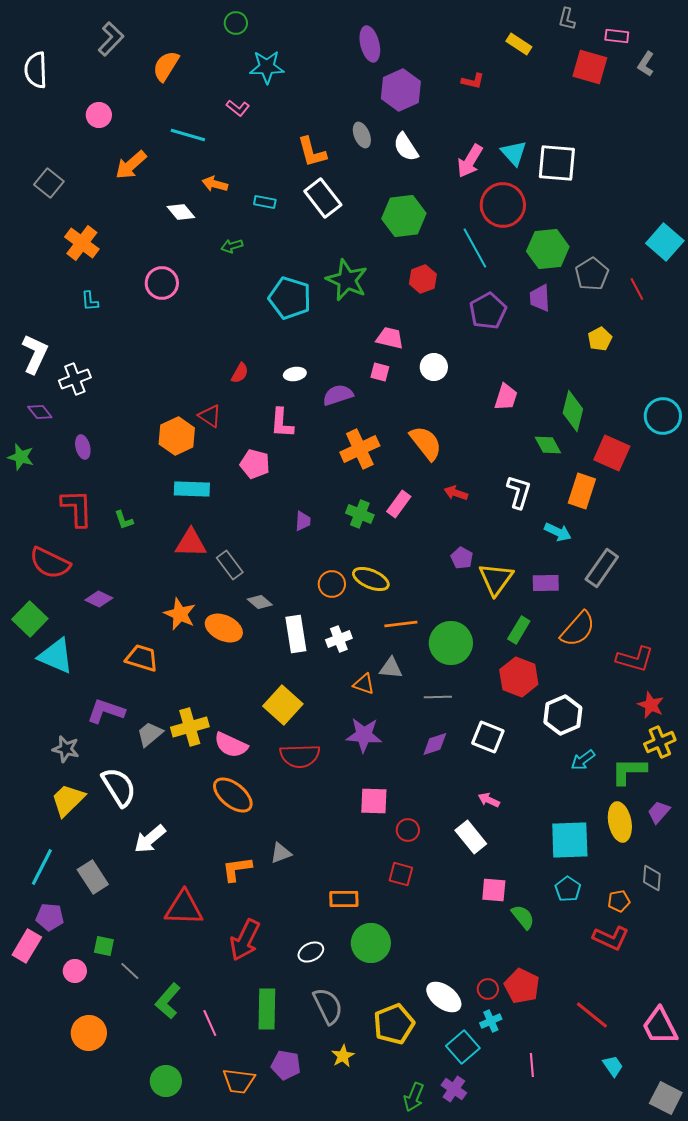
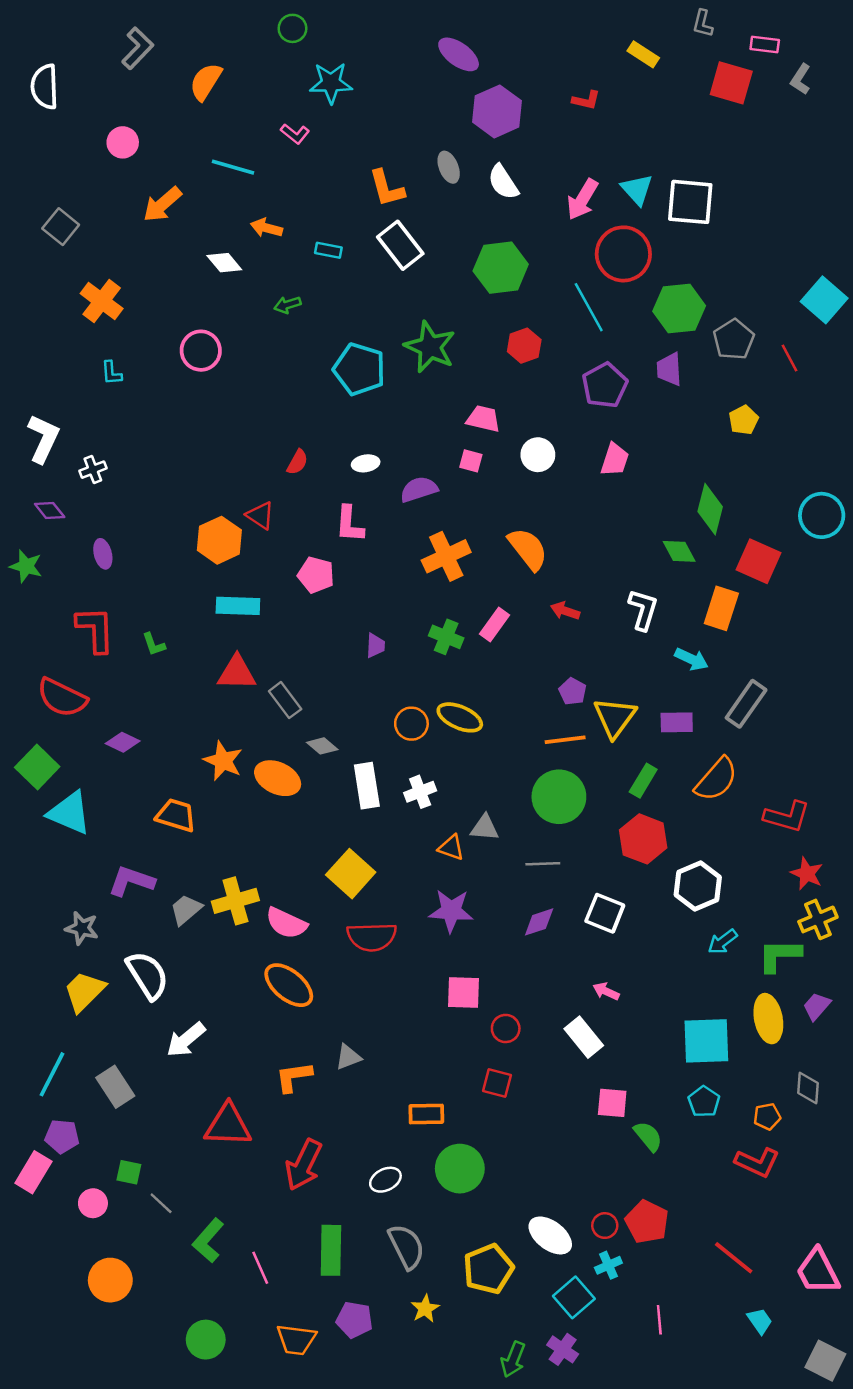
purple ellipse: (370, 44) -> (459, 54), turned -40
white cross: (75, 379) -> (93, 470), size x0.7
pink trapezoid: (506, 397) -> (615, 460), moved
orange line: (401, 624) -> (565, 740), moved

